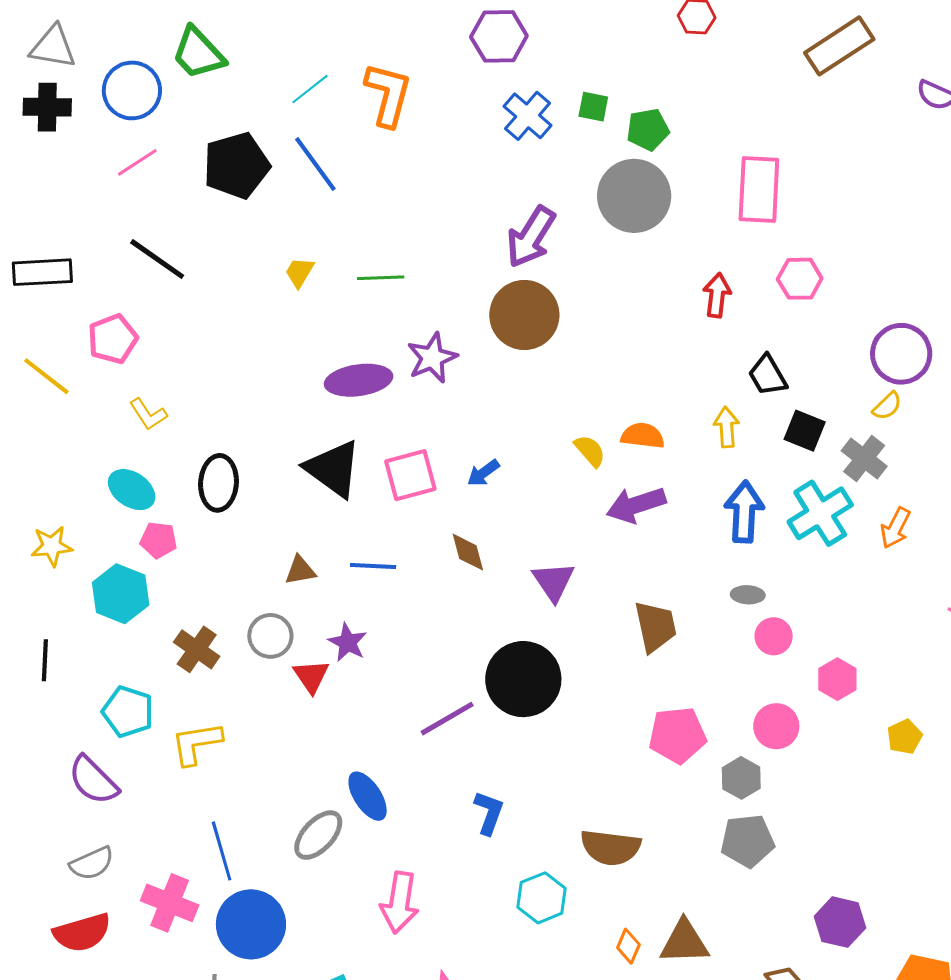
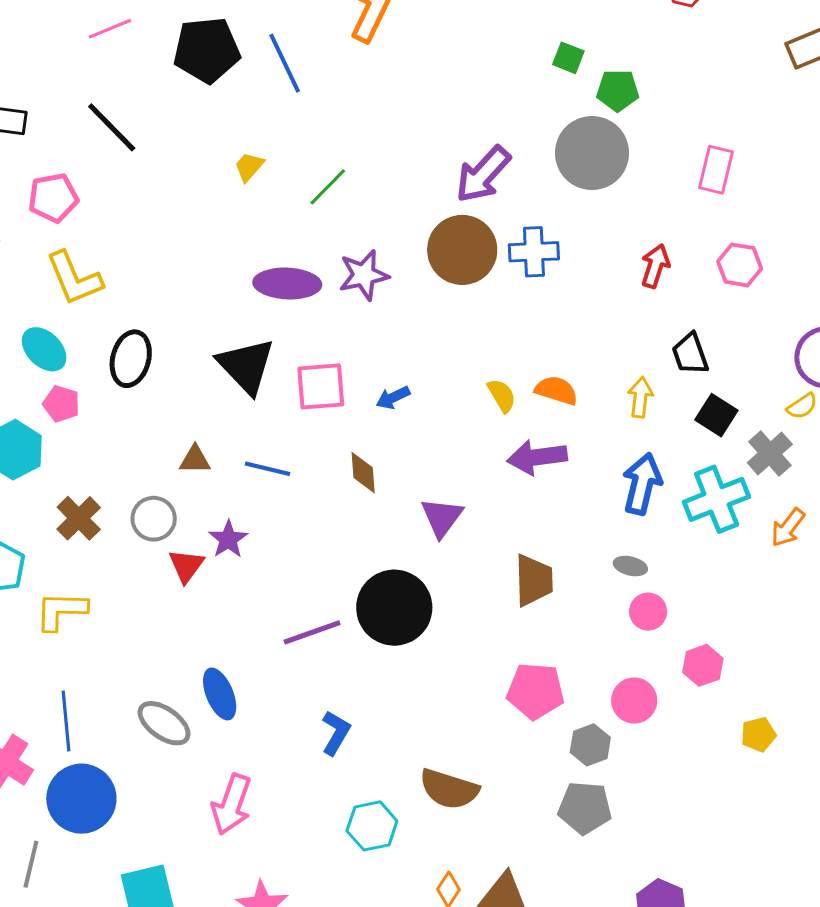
blue cross: (528, 116) -> (534, 252), moved, turned 36
pink rectangle: (759, 189) -> (716, 170), size x0.7
green line: (381, 278) -> (328, 187), turned -54
yellow L-shape: (148, 414) -> (74, 278), size x1.6
gray ellipse: (318, 835) -> (164, 723), turned 72

